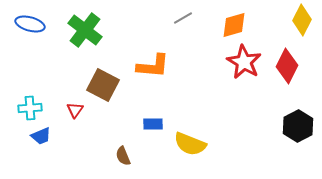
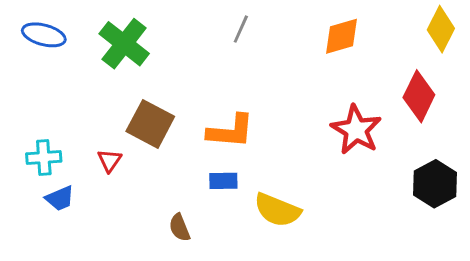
gray line: (183, 18) -> (241, 29), moved, turned -36
red star: (244, 62) -> (356, 130), moved
orange L-shape: (153, 66) -> (231, 131), moved

